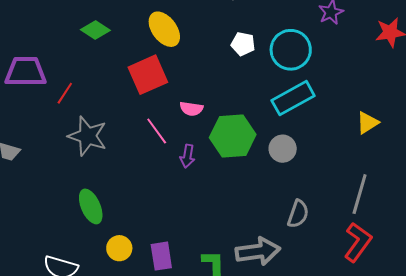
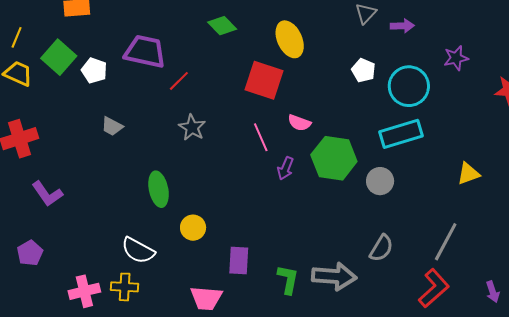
red square: (148, 75) -> (264, 80), turned 30
gray star: (88, 136) -> (192, 127), size x0.7
green ellipse: (91, 206) -> (159, 189), moved
yellow circle: (119, 248) -> (193, 228), moved

